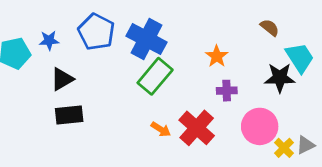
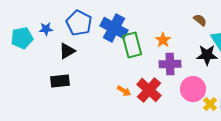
green rectangle: (155, 76) -> (132, 45), moved, turned -55
black triangle: (62, 79) -> (67, 51), moved
purple cross: (227, 91) -> (170, 64), size x1.5

